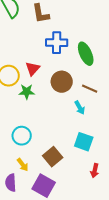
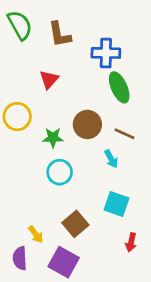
blue cross: (57, 43) -> (106, 53), moved
red triangle: (33, 69) -> (49, 79), moved
green star: (27, 92) -> (53, 138), moved
cyan circle: (22, 136) -> (60, 172), moved

